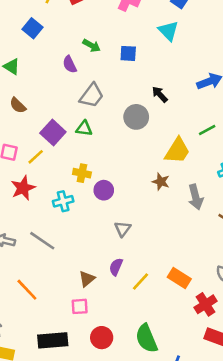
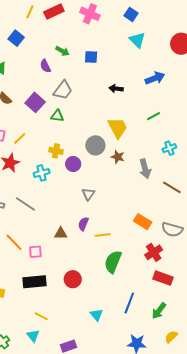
cyan triangle: (168, 31) -> (137, 40), moved
black arrow: (160, 94) -> (116, 89), turned -40
gray circle: (136, 117) -> (95, 145), moved
purple square: (53, 132) -> (35, 102), moved
yellow trapezoid: (177, 151) -> (118, 128), moved, turned -60
orange rectangle: (179, 278) -> (143, 222), moved
brown triangle: (87, 279) -> (61, 233), turned 40
yellow line: (141, 281) -> (103, 235), turned 42
pink square: (80, 306) -> (35, 252), moved
green semicircle: (147, 338) -> (113, 262), moved, turned 45

